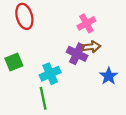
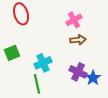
purple cross: (77, 54) -> (78, 72), moved
blue star: (109, 76) -> (93, 78), moved

